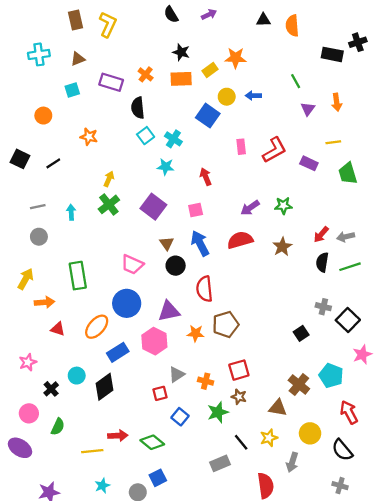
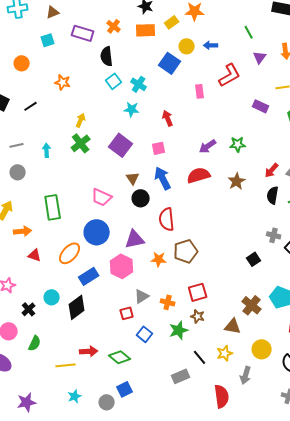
red L-shape: (274, 150) -> (230, 75), moved

